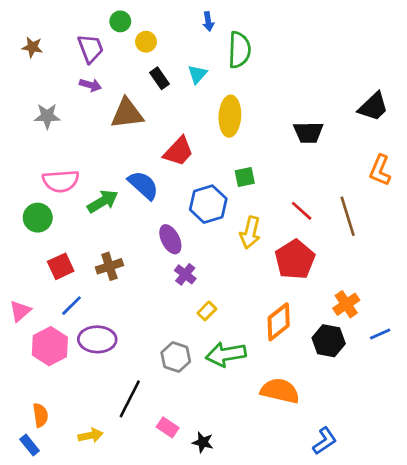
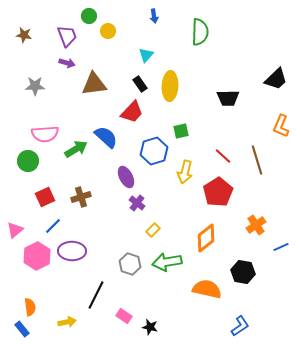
green semicircle: (239, 50) -> (200, 32), moved
black rectangle: (160, 78) -> (140, 84), moved
black hexagon: (329, 341) -> (243, 272), moved

